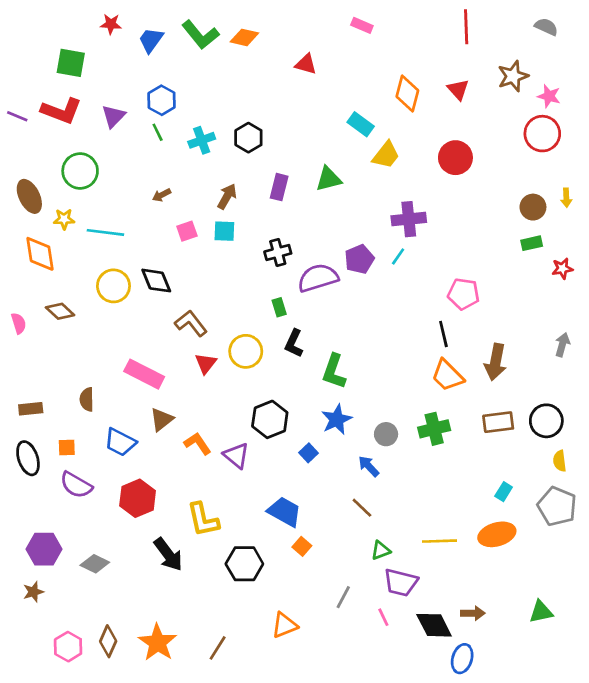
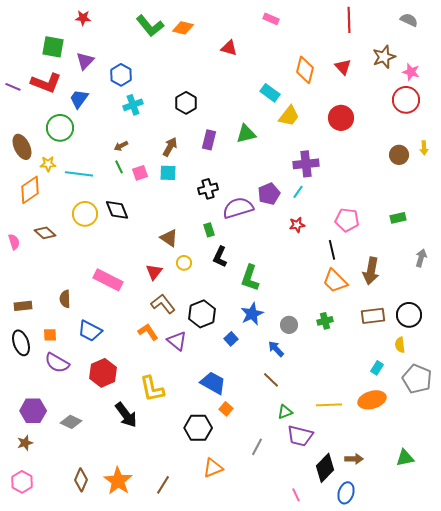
blue trapezoid: (151, 40) -> (79, 99), moved
purple triangle: (113, 116) -> (85, 61), moved
green line: (158, 132) -> (119, 167), moved
cyan cross: (202, 140) -> (133, 105), moved
green rectangle: (532, 243) -> (398, 218), moved
orange diamond: (40, 254) -> (30, 190), turned 64
red star: (562, 269) -> (297, 225), moved
brown L-shape: (191, 323) -> (163, 304), moved
yellow circle: (246, 351) -> (184, 263), size x0.6
brown triangle: (162, 419) -> (169, 238), moved, turned -48
green cross: (434, 429) -> (325, 321), size x0.7
yellow semicircle: (560, 461) -> (400, 345), moved
black hexagon: (244, 564) -> (198, 428), moved
pink line: (383, 617) -> (296, 495), moved
black diamond: (434, 625) -> (325, 468), turned 72
pink hexagon: (68, 647) -> (22, 482), moved

